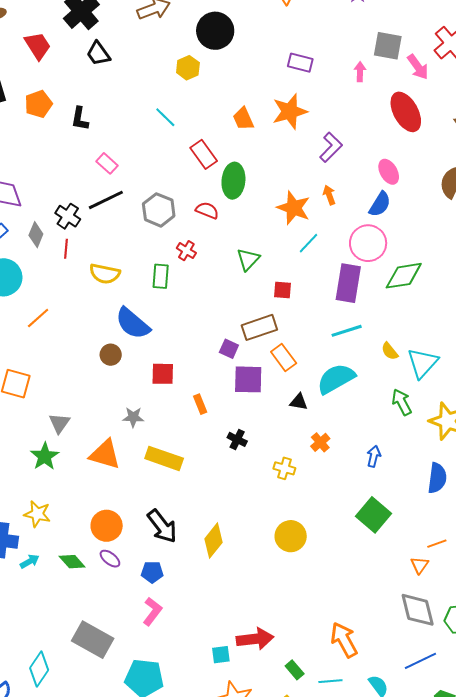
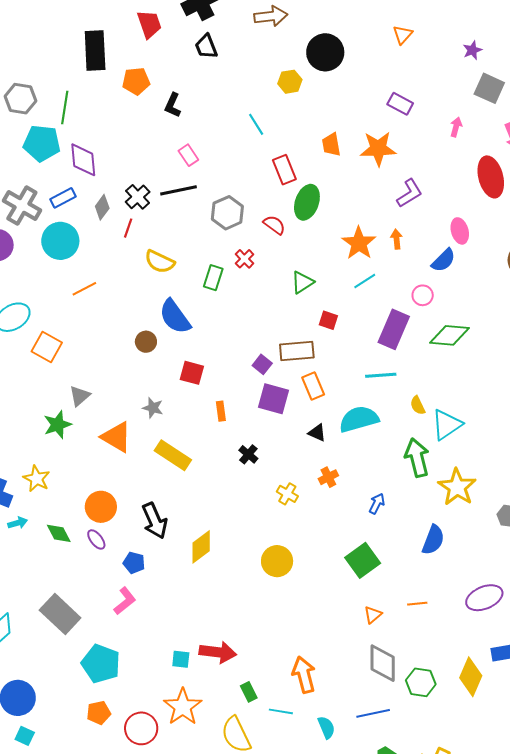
gray square: (388, 46) -> (489, 88), moved
pink circle: (368, 243) -> (423, 295), size x0.6
green arrow: (402, 402) -> (417, 458), size x1.4
orange triangle: (420, 565) -> (373, 615), moved

